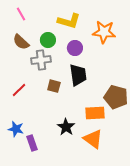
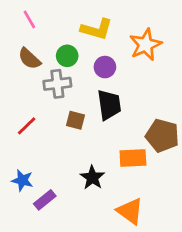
orange star: (104, 32) -> (146, 45), turned -30
orange triangle: (93, 139) -> (130, 211), moved
purple rectangle: (32, 143) -> (45, 200), turned 70

